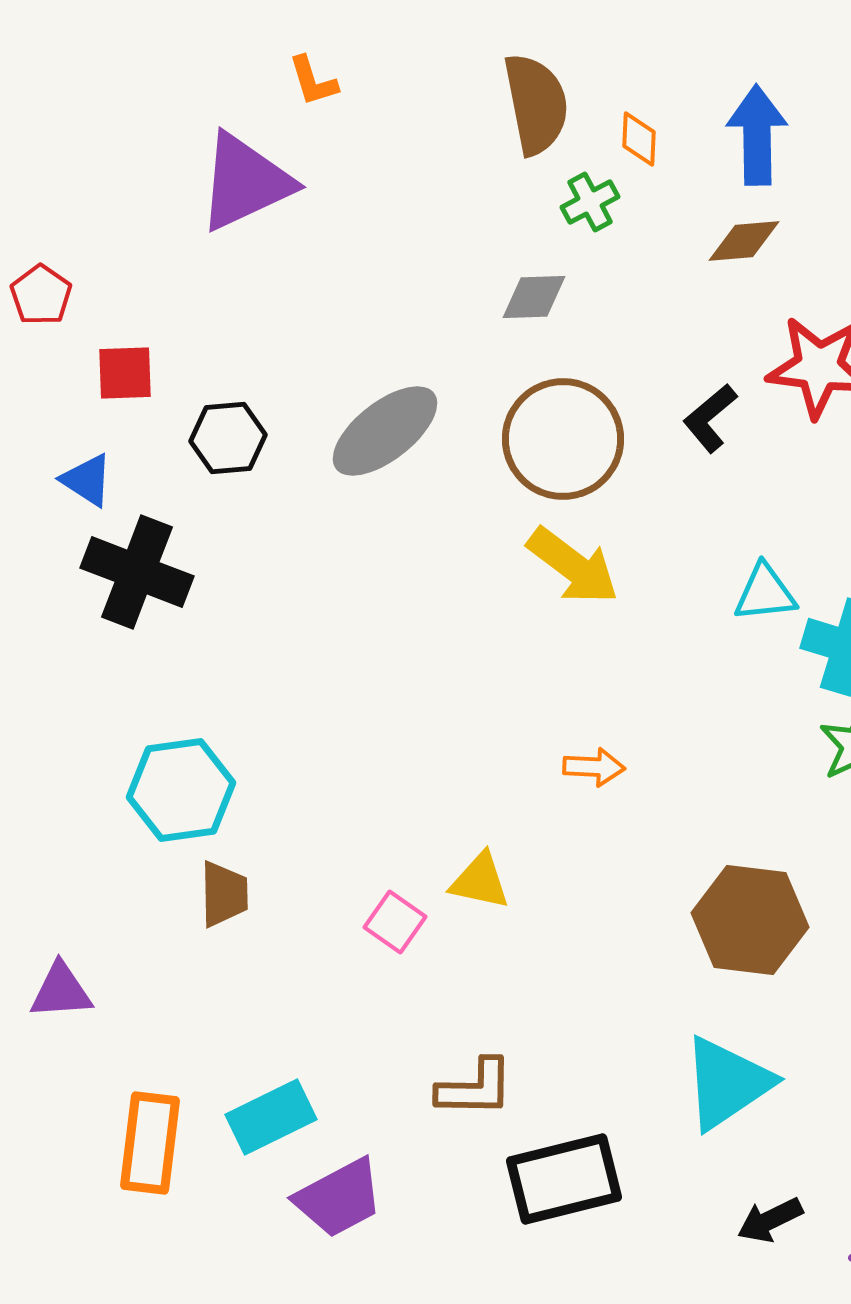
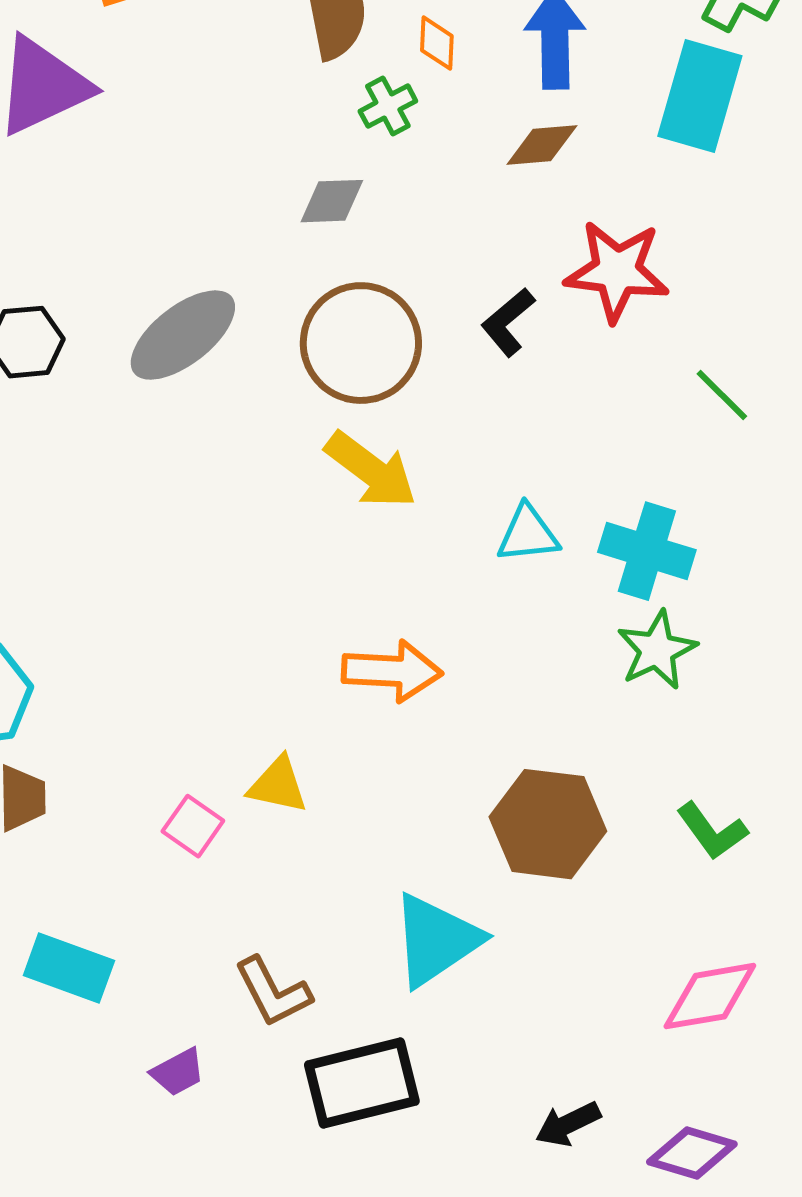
cyan triangle: (765, 593) -> (528, 534), moved
orange arrow: (594, 767) -> (392, 671), size x1.6
cyan triangle: (727, 1083) -> (436, 940), moved
brown L-shape: (475, 1088) -> (273, 992), turned 62
cyan rectangle: (271, 1117) -> (69, 968), moved, turned 46
purple trapezoid: (339, 1198) -> (178, 1072), moved, size x0.6

